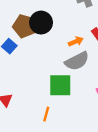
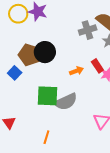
gray semicircle: (77, 61) -> (66, 102), moved
green square: (60, 85) -> (47, 96), moved

